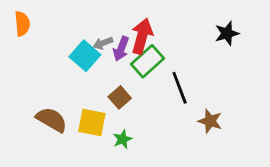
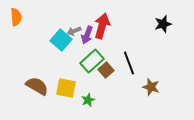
green rectangle: (148, 61) -> (92, 61), moved
brown square: (120, 97) -> (106, 70), moved

